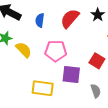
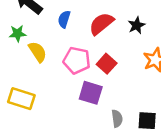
red square: (97, 61) -> (107, 64), moved
yellow rectangle: (43, 88) -> (21, 99), moved

